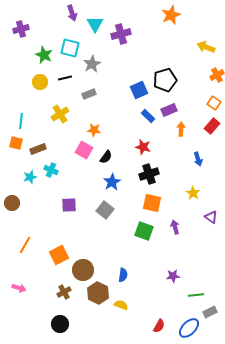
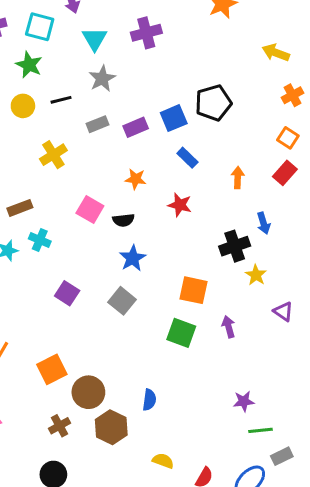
cyan triangle: (95, 24) -> (95, 39), moved
cyan square: (70, 48) -> (40, 27), moved
purple rectangle: (169, 110) -> (136, 127), moved
orange star: (94, 130) -> (136, 179), moved
black semicircle: (106, 157) -> (123, 220), turned 48
black cross: (149, 174) -> (235, 246), moved
purple square: (69, 205) -> (67, 293), turned 35
purple star: (173, 276) -> (244, 401), moved
yellow semicircle: (121, 305) -> (163, 461), moved

